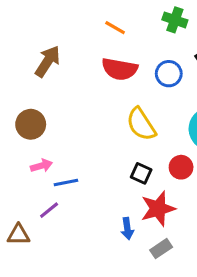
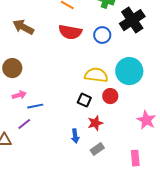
brown arrow: (48, 61) -> (23, 27), turned -95
yellow semicircle: (141, 124) -> (96, 75), moved, turned 130
red star: (158, 209) -> (95, 123), size x0.7

